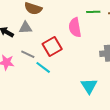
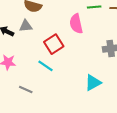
gray line: (28, 54) -> (26, 90), moved
cyan triangle: (89, 86) -> (93, 83), turned 36

